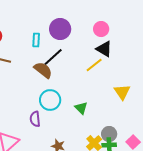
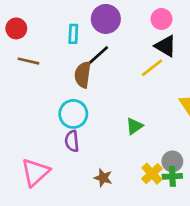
brown semicircle: (43, 70) -> (83, 75), turned -120
cyan circle: (50, 100) -> (73, 114), moved
green triangle: (81, 108) -> (134, 126), turned 40

